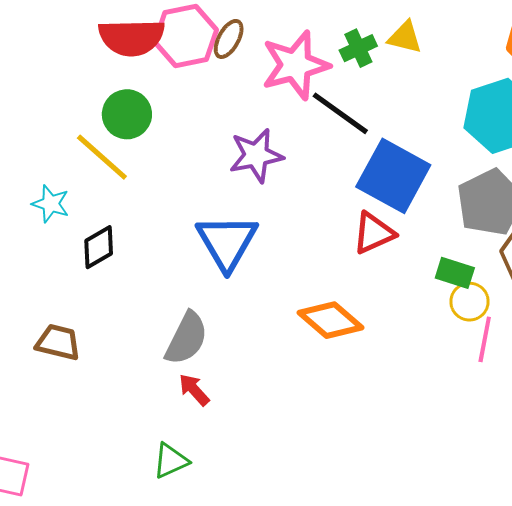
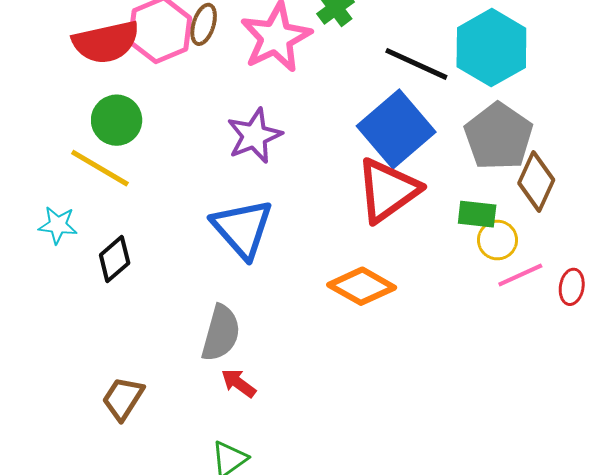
black line: (340, 113) -> (416, 64), moved
blue square: (393, 176) -> (396, 129), turned 32
red triangle: (374, 233) -> (388, 190), size x1.5
pink line: (485, 339) -> (520, 275), turned 66
brown trapezoid: (58, 342) -> (123, 398), moved, turned -60

